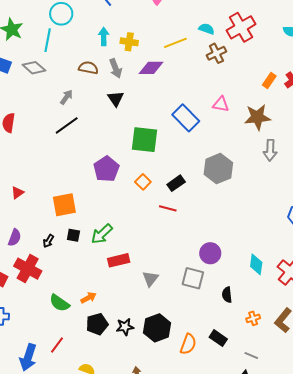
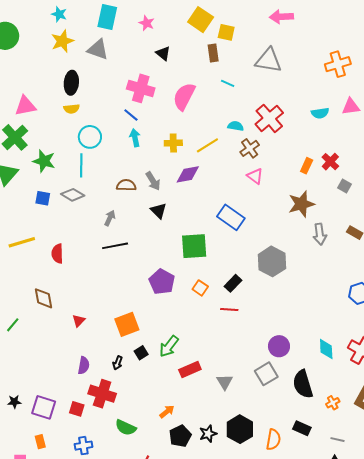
cyan arrow: (104, 36) -> (135, 138), moved
yellow cross: (129, 42) -> (173, 143), moved
pink triangle: (221, 104) -> (255, 176), moved, turned 36
black line: (67, 125) -> (115, 246), turned 35
black square: (73, 235) -> (141, 353), turned -32
gray square: (193, 278) -> (266, 374), turned -35
black semicircle: (227, 295) -> (303, 384), size x1.8
green semicircle: (59, 303) -> (126, 428), moved

